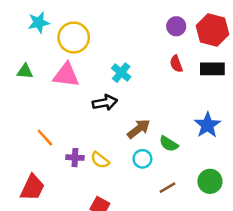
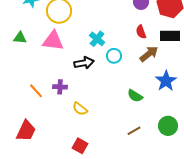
brown arrow: (139, 129) -> (149, 54), moved
purple cross: (75, 158) -> (60, 87), moved
cyan circle: (142, 159) -> (114, 56), moved

